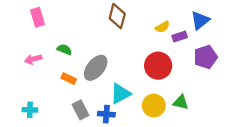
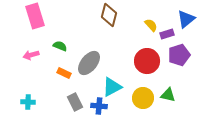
pink rectangle: (37, 17) -> (35, 16), size x1.4
yellow semicircle: (162, 27) -> (151, 25), turned -104
purple pentagon: (206, 57) -> (179, 55), moved

